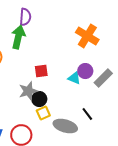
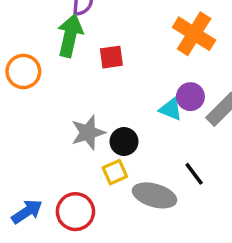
red square: (41, 71) -> (111, 57), moved
black circle: (39, 99) -> (124, 142), moved

